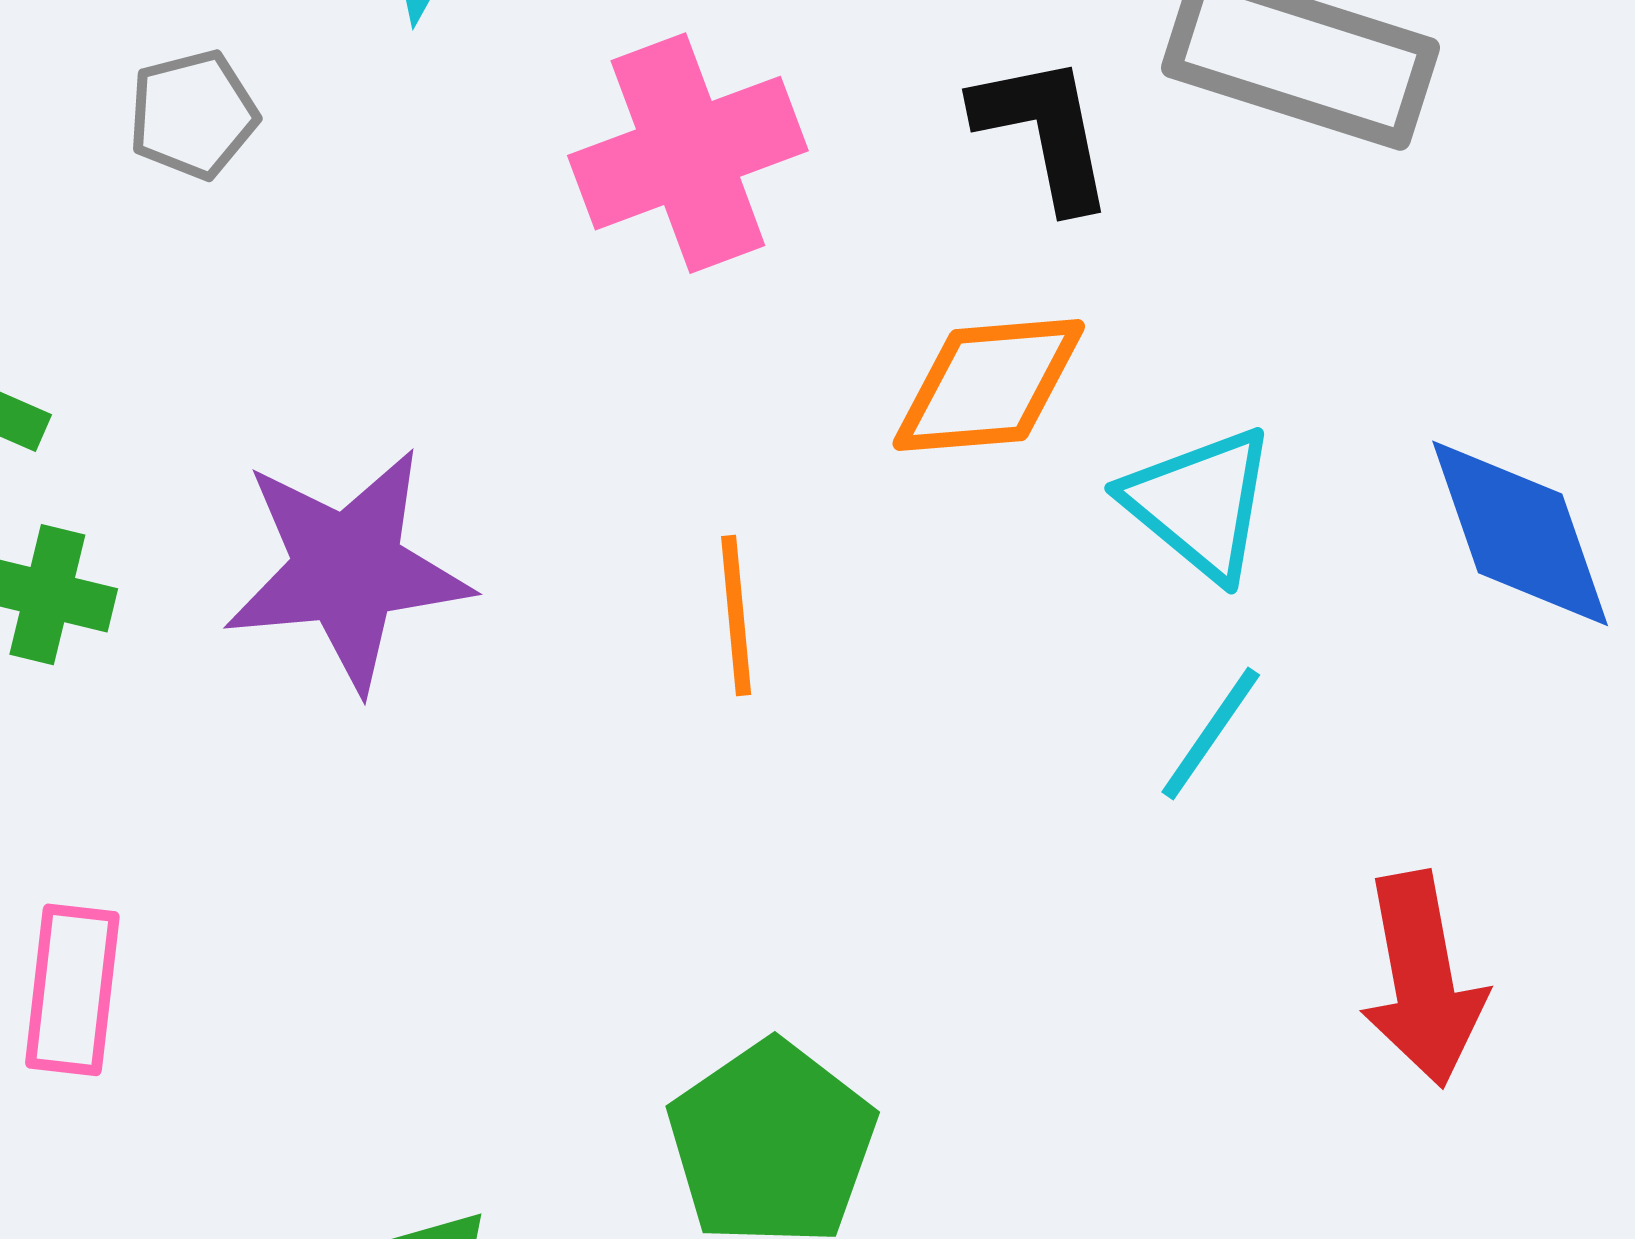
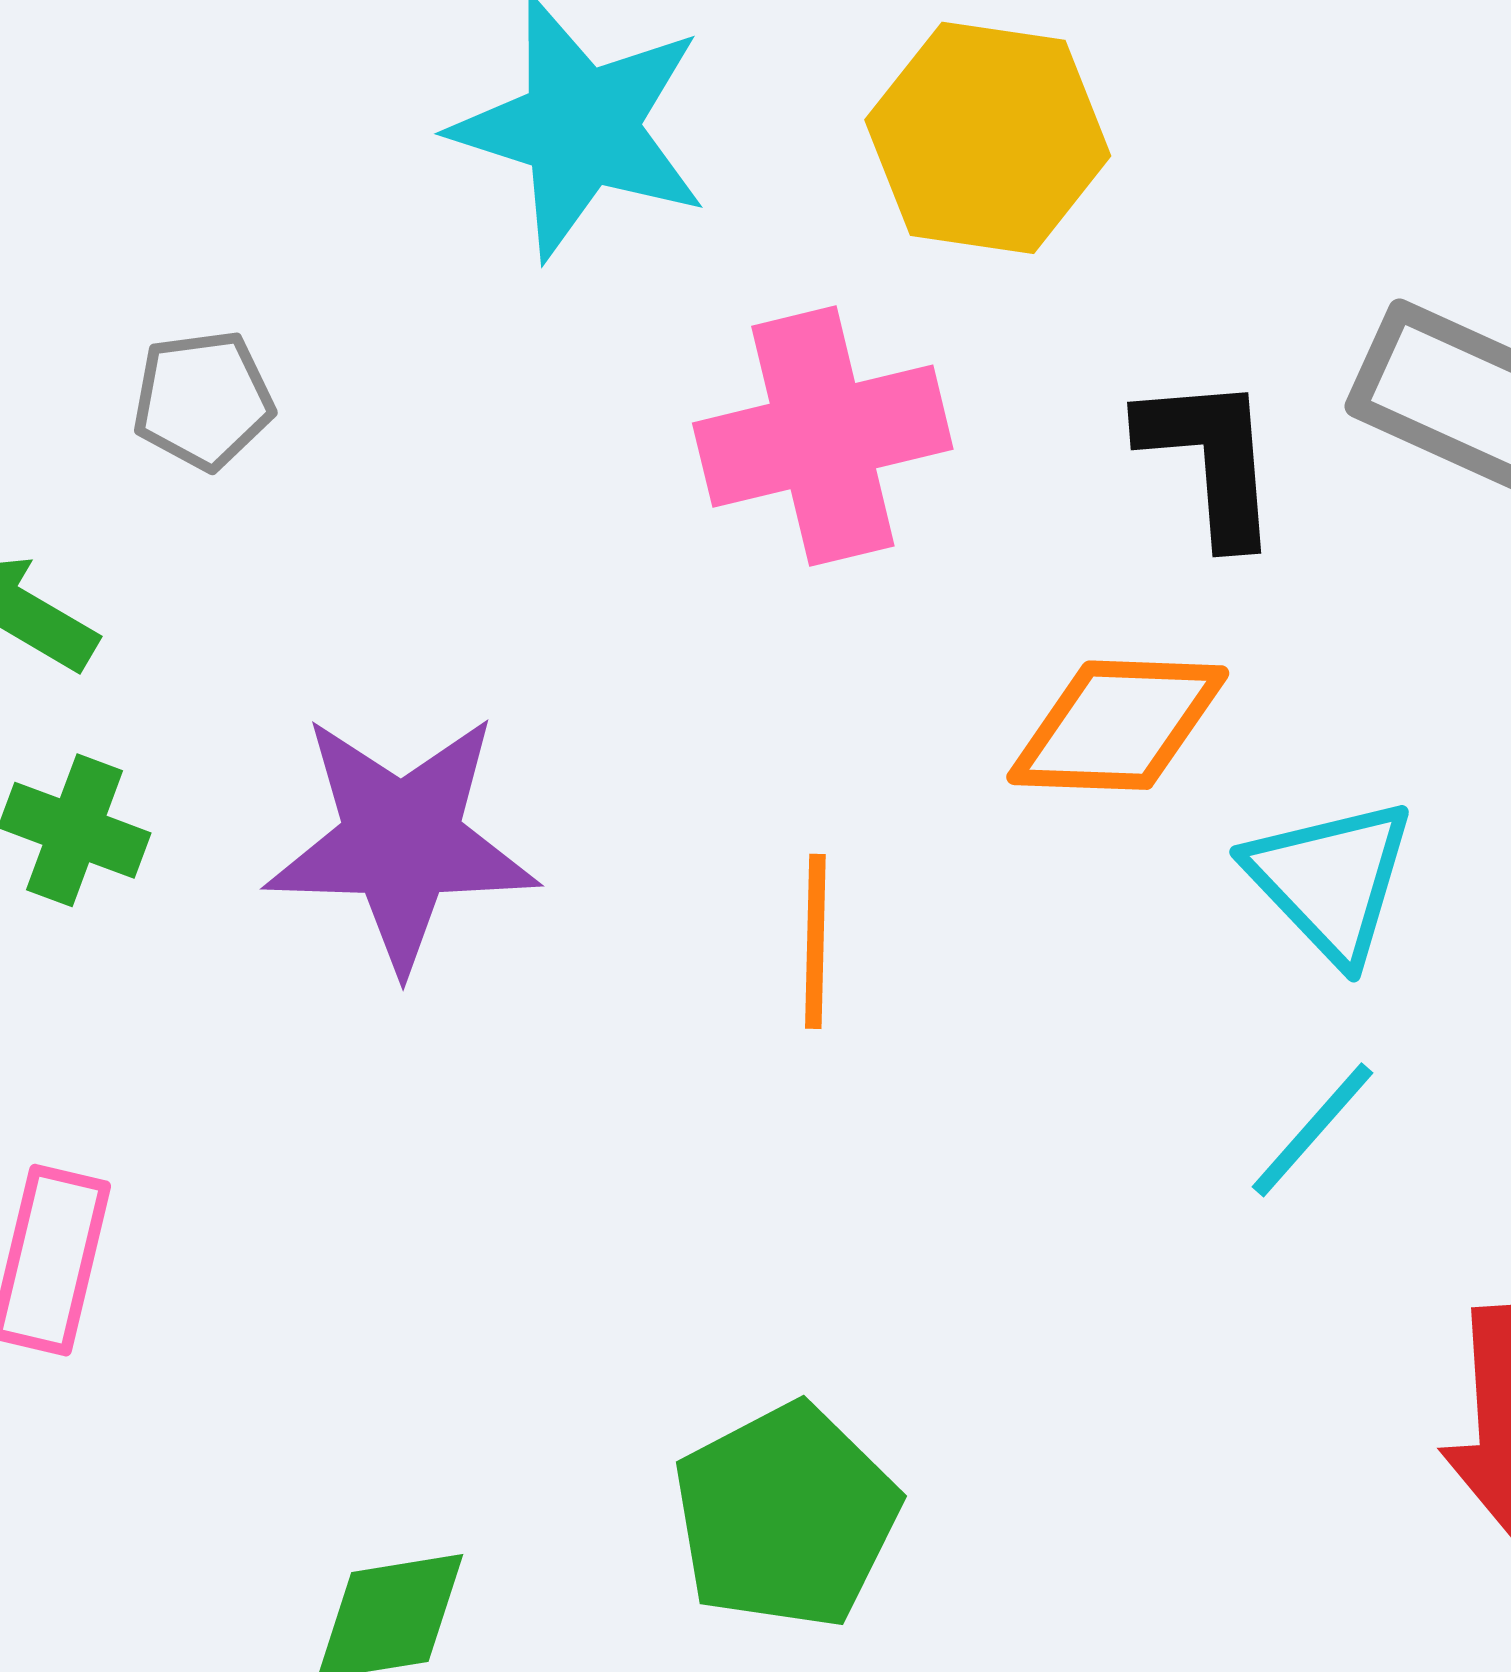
gray pentagon: (193, 114) -> (203, 400), moved

